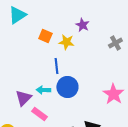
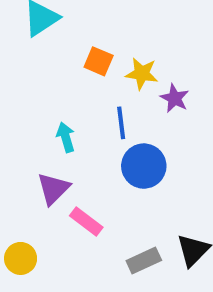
purple star: (82, 25) -> (175, 98), moved
cyan arrow: (43, 90) -> (66, 137), moved, turned 72

